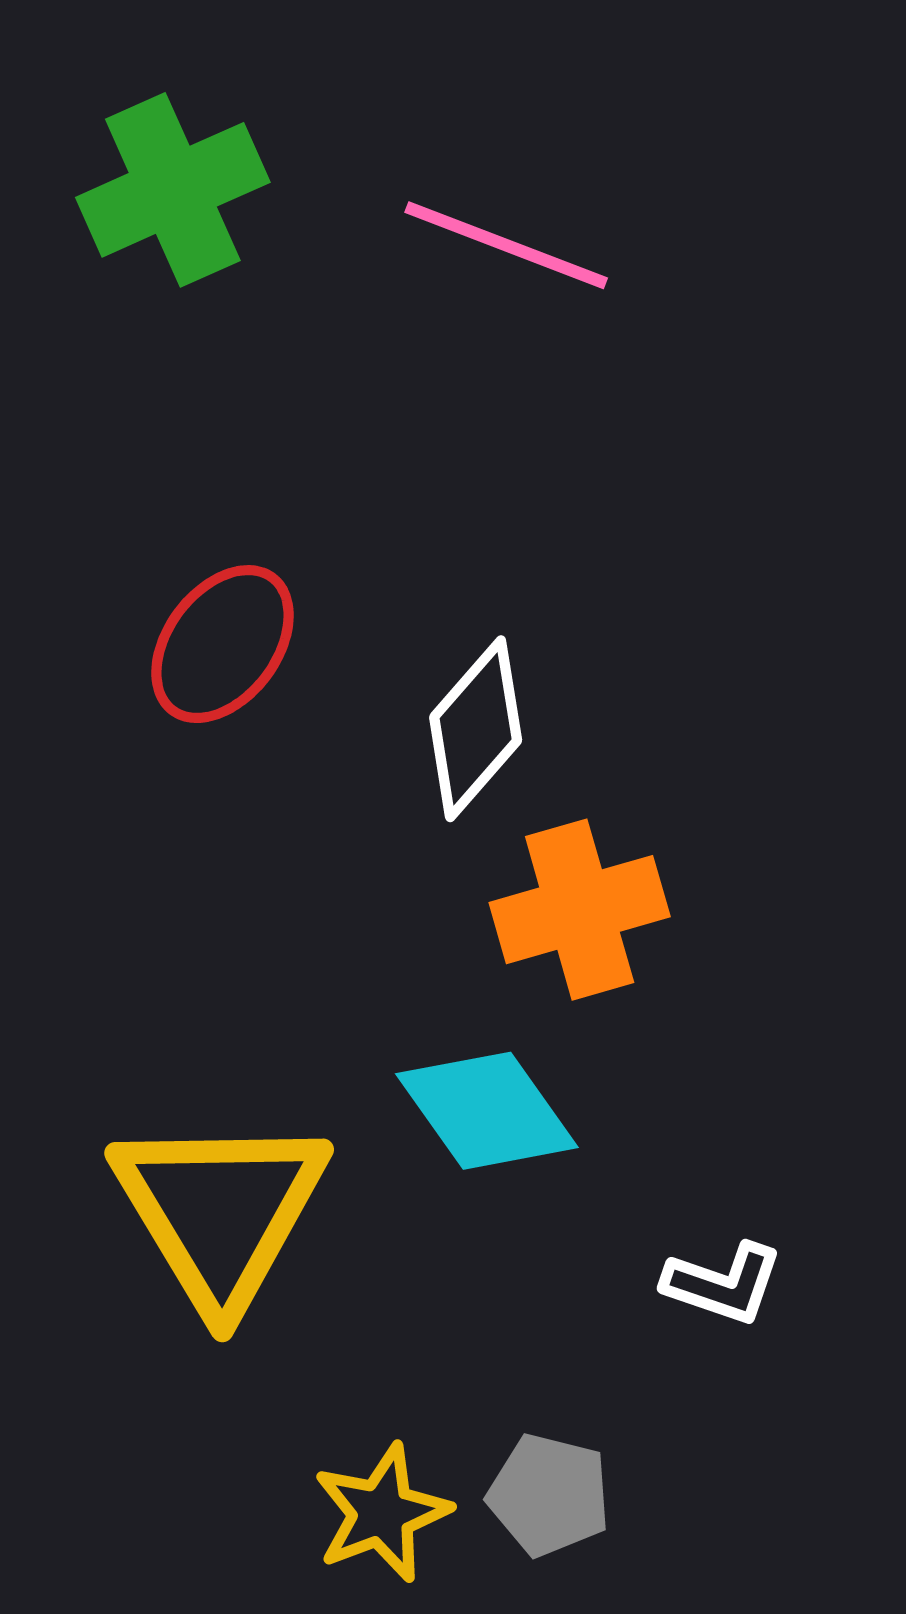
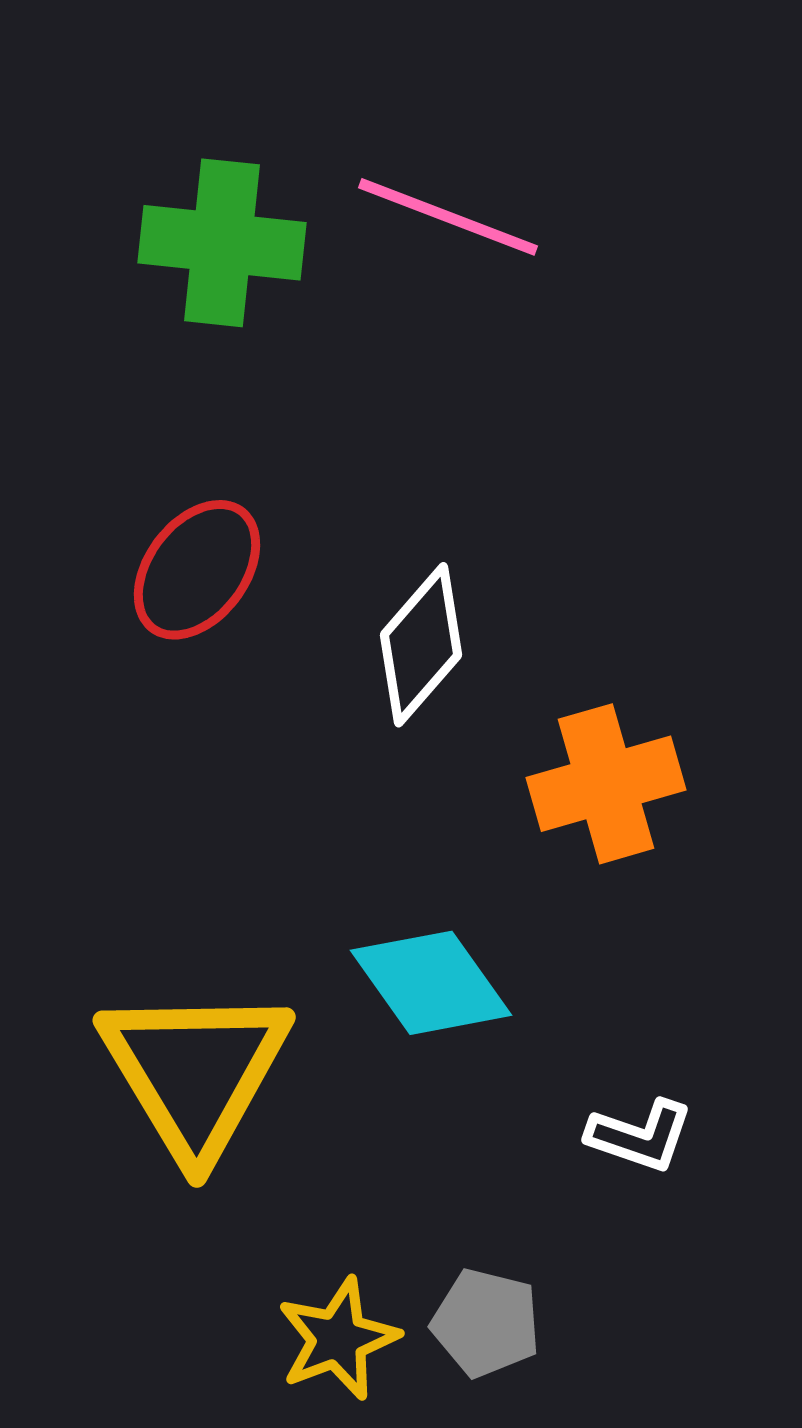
green cross: (173, 190) -> (222, 243), moved, turned 30
orange cross: (580, 910) -> (606, 784), moved

